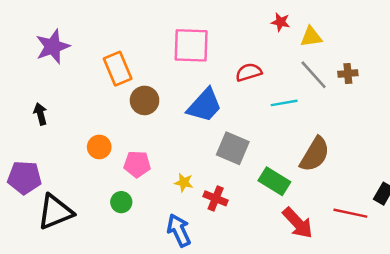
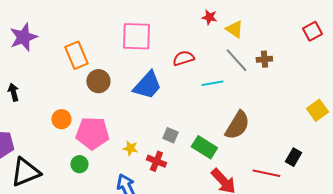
yellow triangle: (311, 37) -> (234, 29), turned 42
gray square: (233, 148) -> (170, 135), moved, size x0.6
pink pentagon: (137, 164) -> (92, 133), size x1.5

